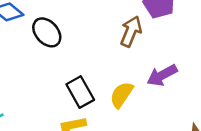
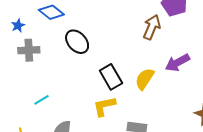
black ellipse: (47, 32) -> (77, 42), moved

